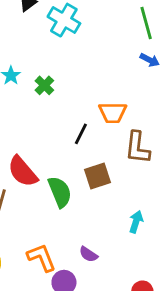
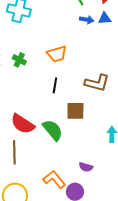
orange trapezoid: (113, 113) -> (57, 54), moved
brown L-shape: (137, 148) -> (97, 83), turned -65
brown square: (98, 176) -> (75, 111), turned 36

